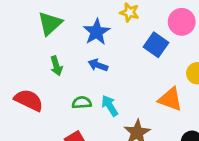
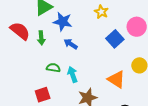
blue star: (96, 32) -> (63, 22), moved, turned 30
red semicircle: (29, 100) -> (20, 31), moved

